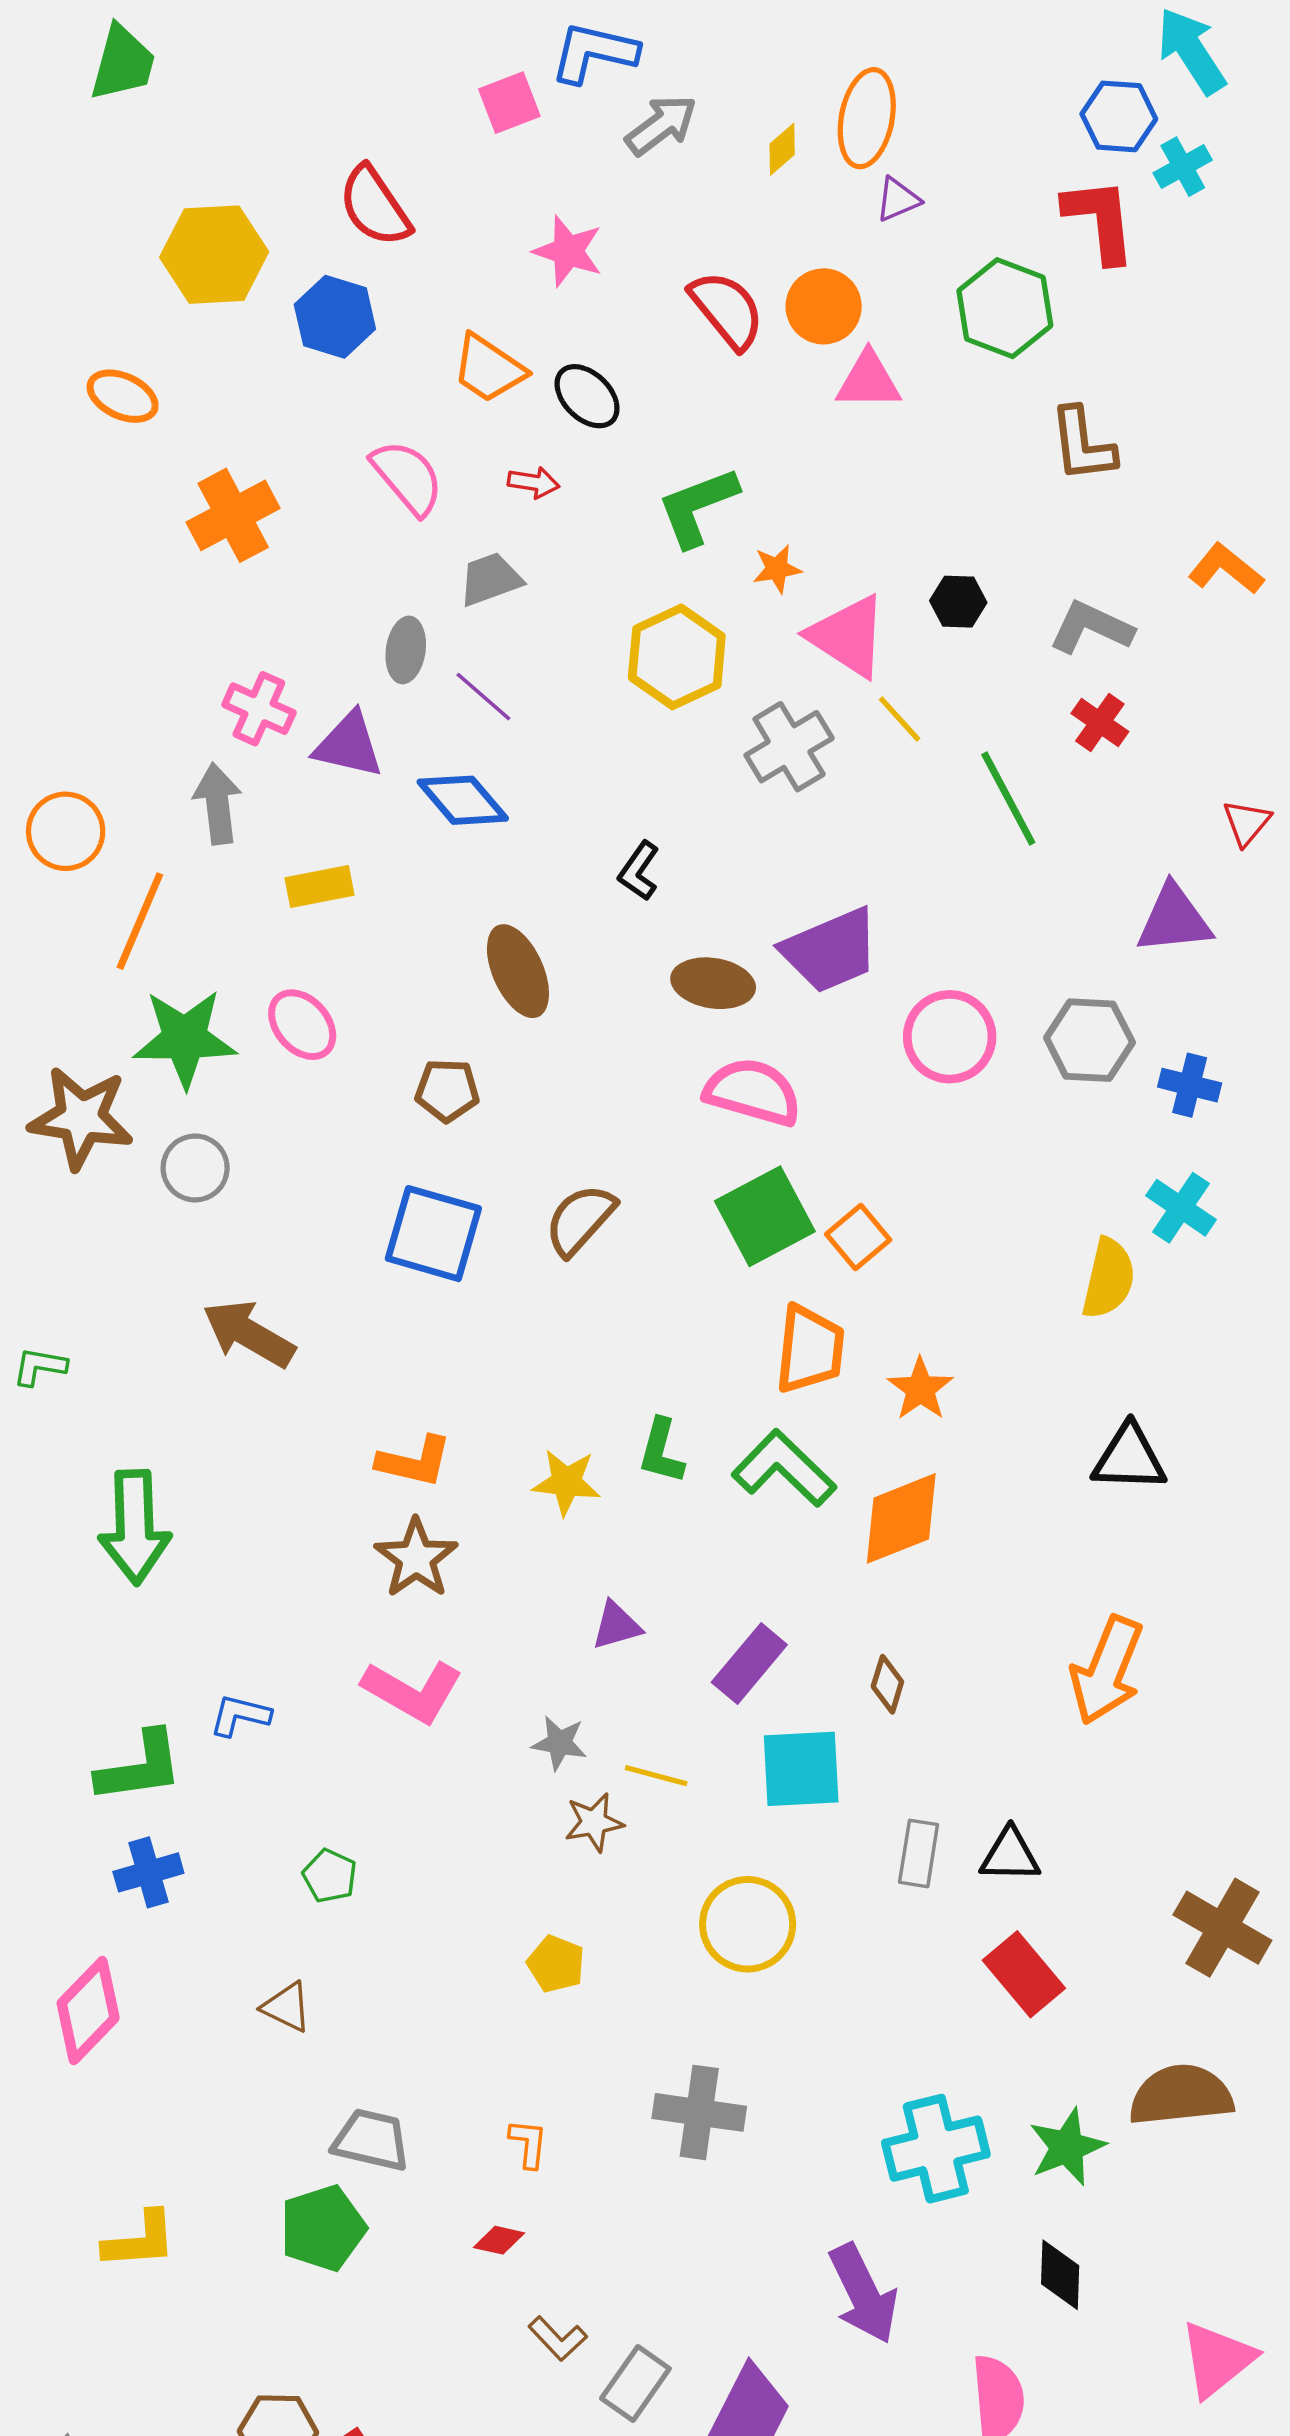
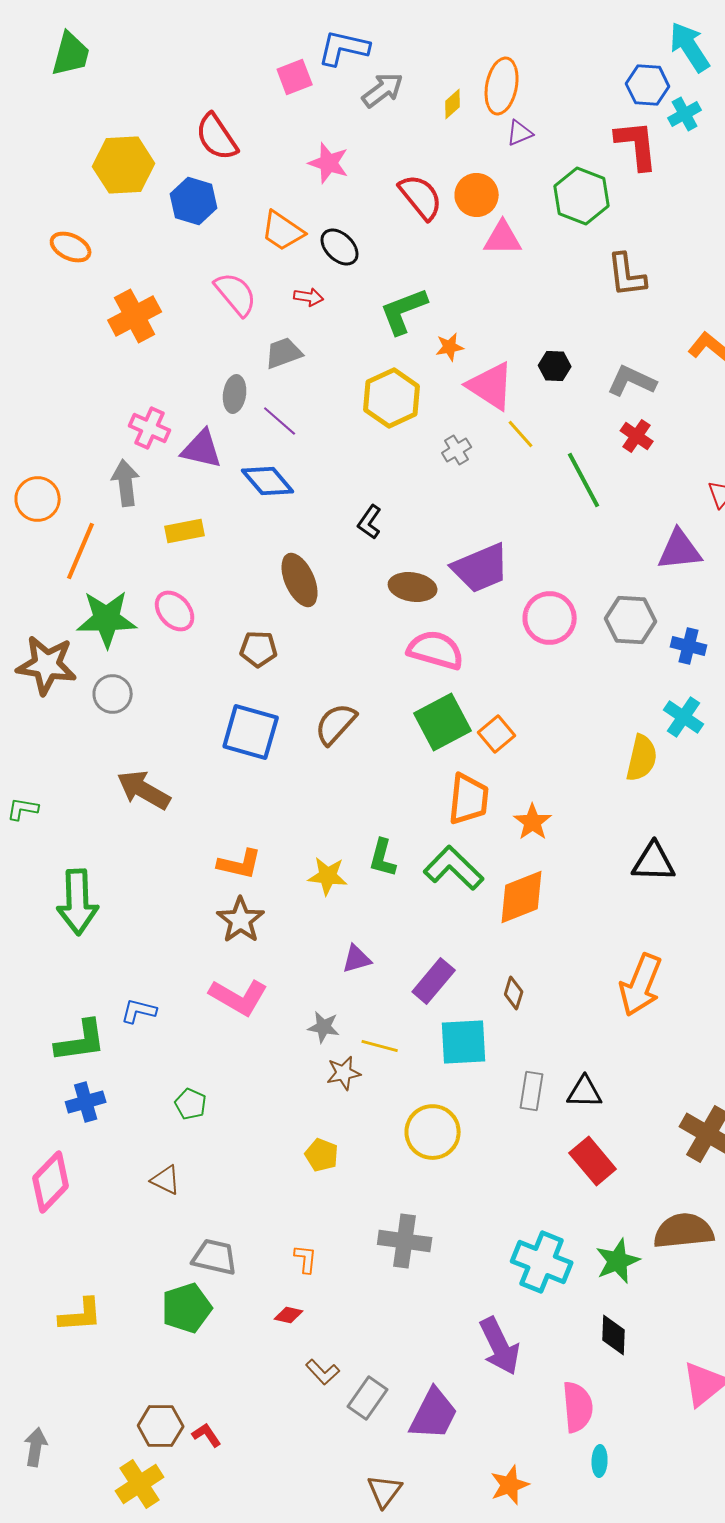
gray cross: (789, 747) -> (457, 450), size x0.6
cyan cross: (936, 2149) -> (542, 1262), turned 36

